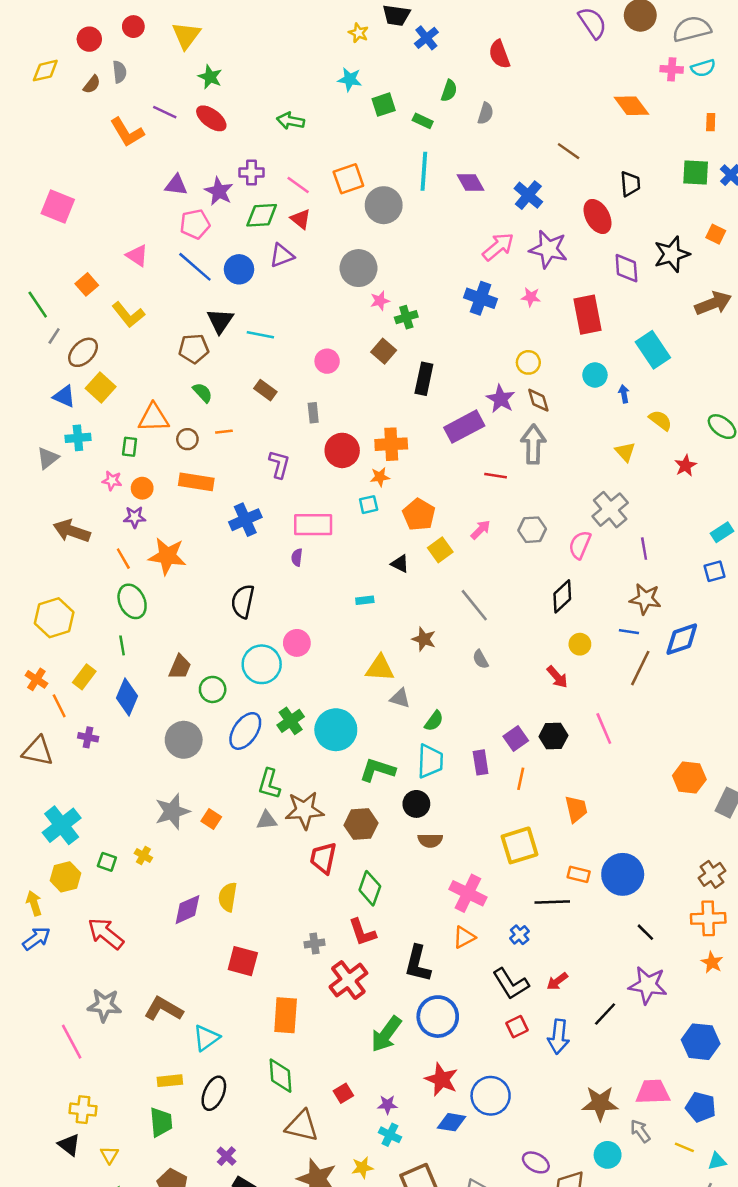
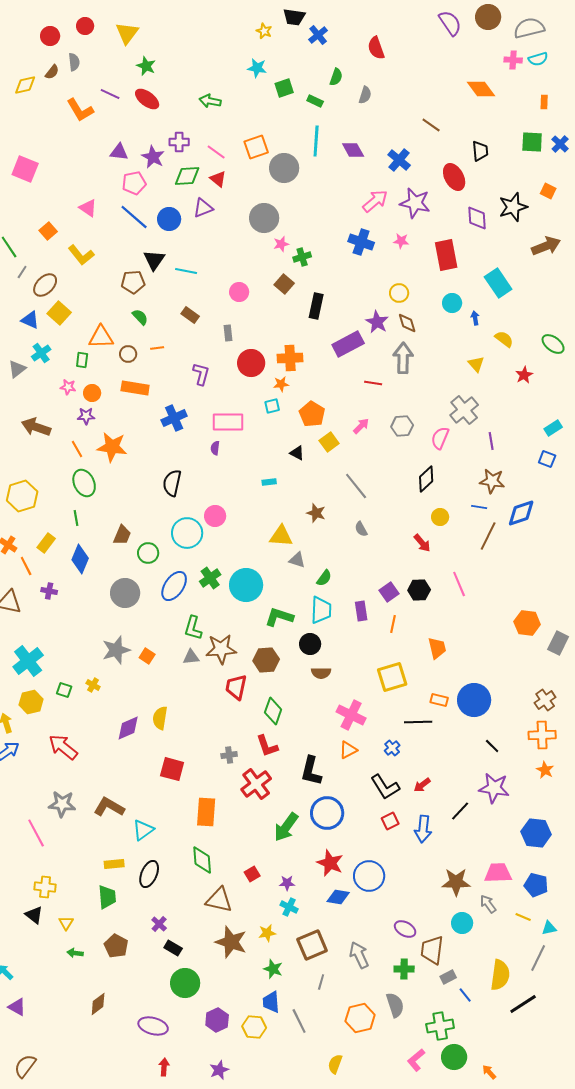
yellow diamond: (45, 71) -> (25, 85), moved
cyan cross: (78, 438) -> (41, 353), turned -30
blue square: (714, 571) -> (547, 459), turned 36

